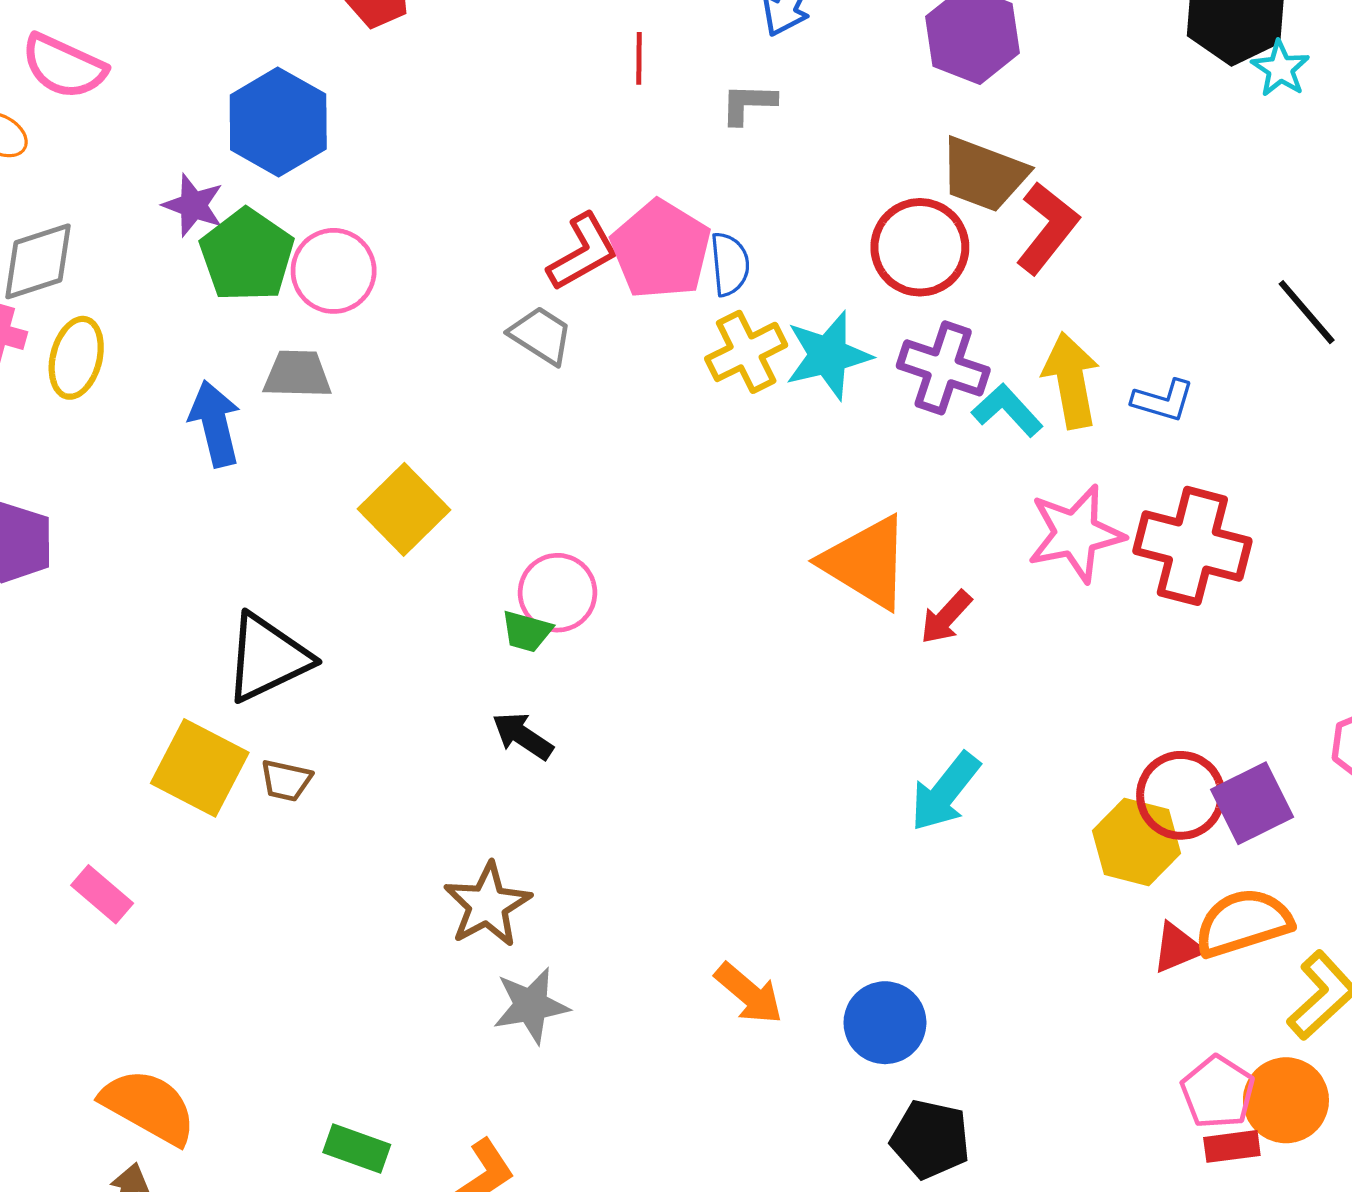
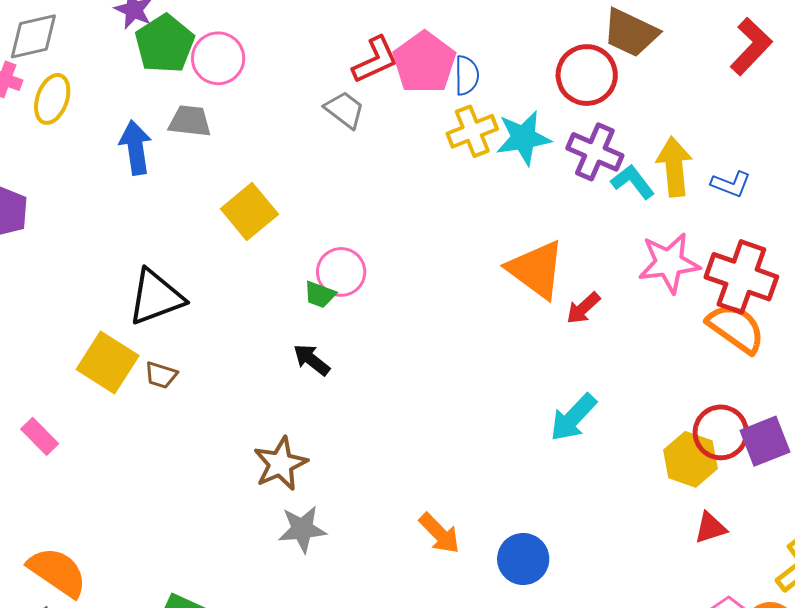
red L-shape: (1047, 228) -> (751, 46), moved
orange semicircle: (1243, 923) -> (736, 328), moved, turned 48

